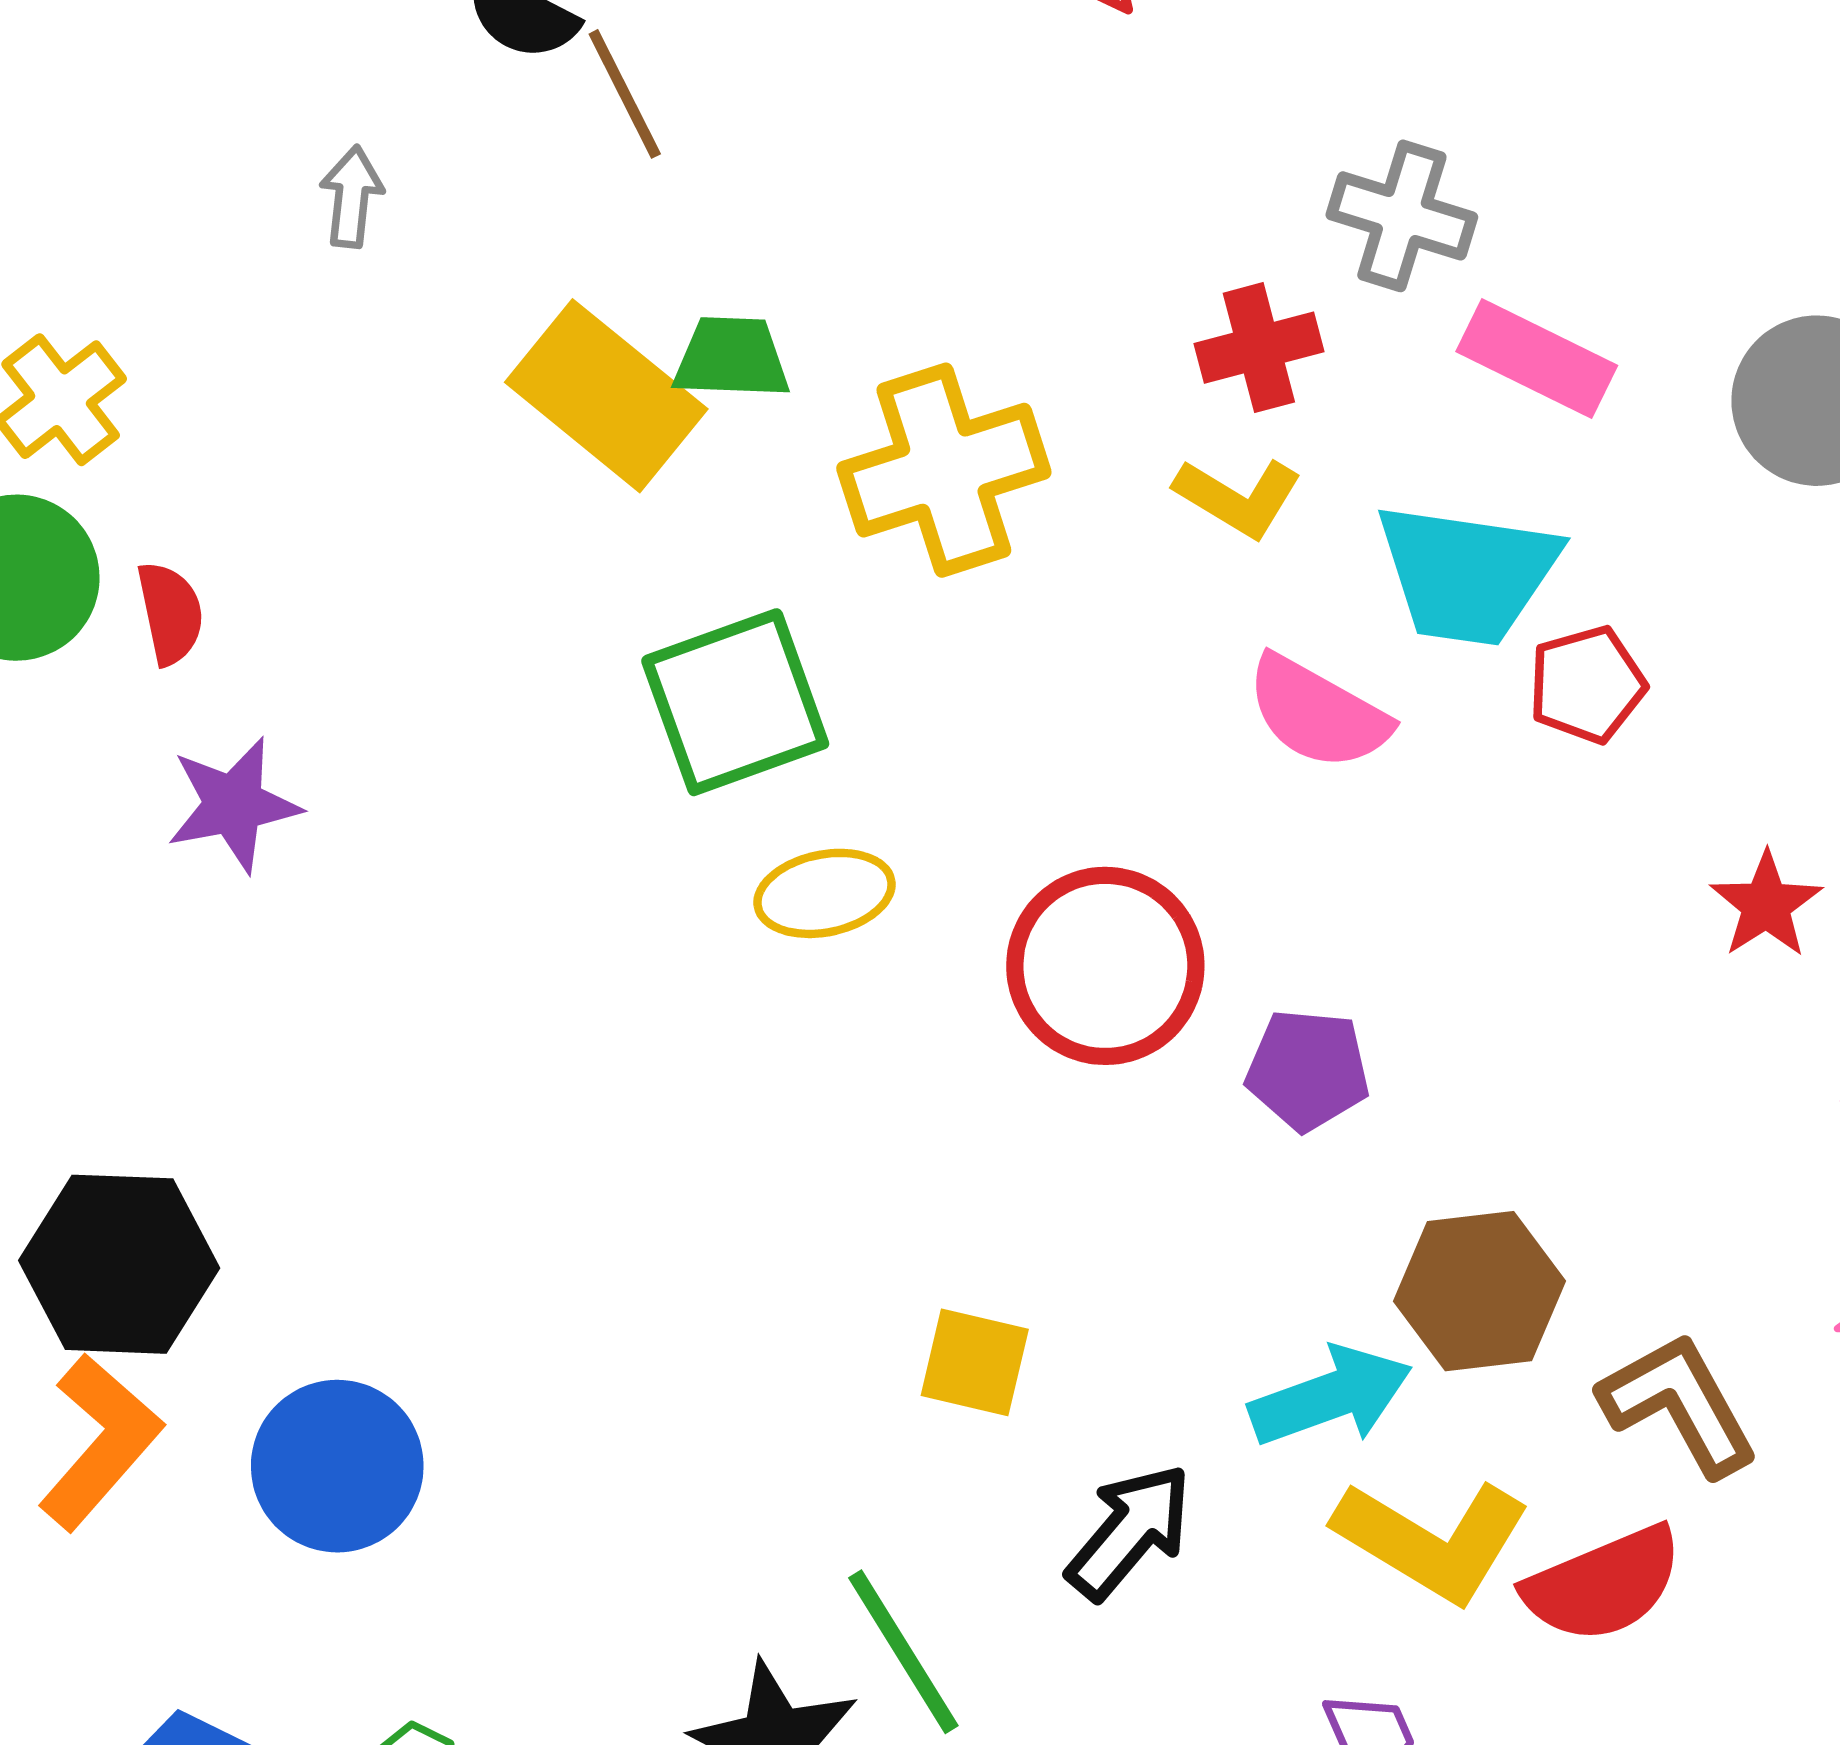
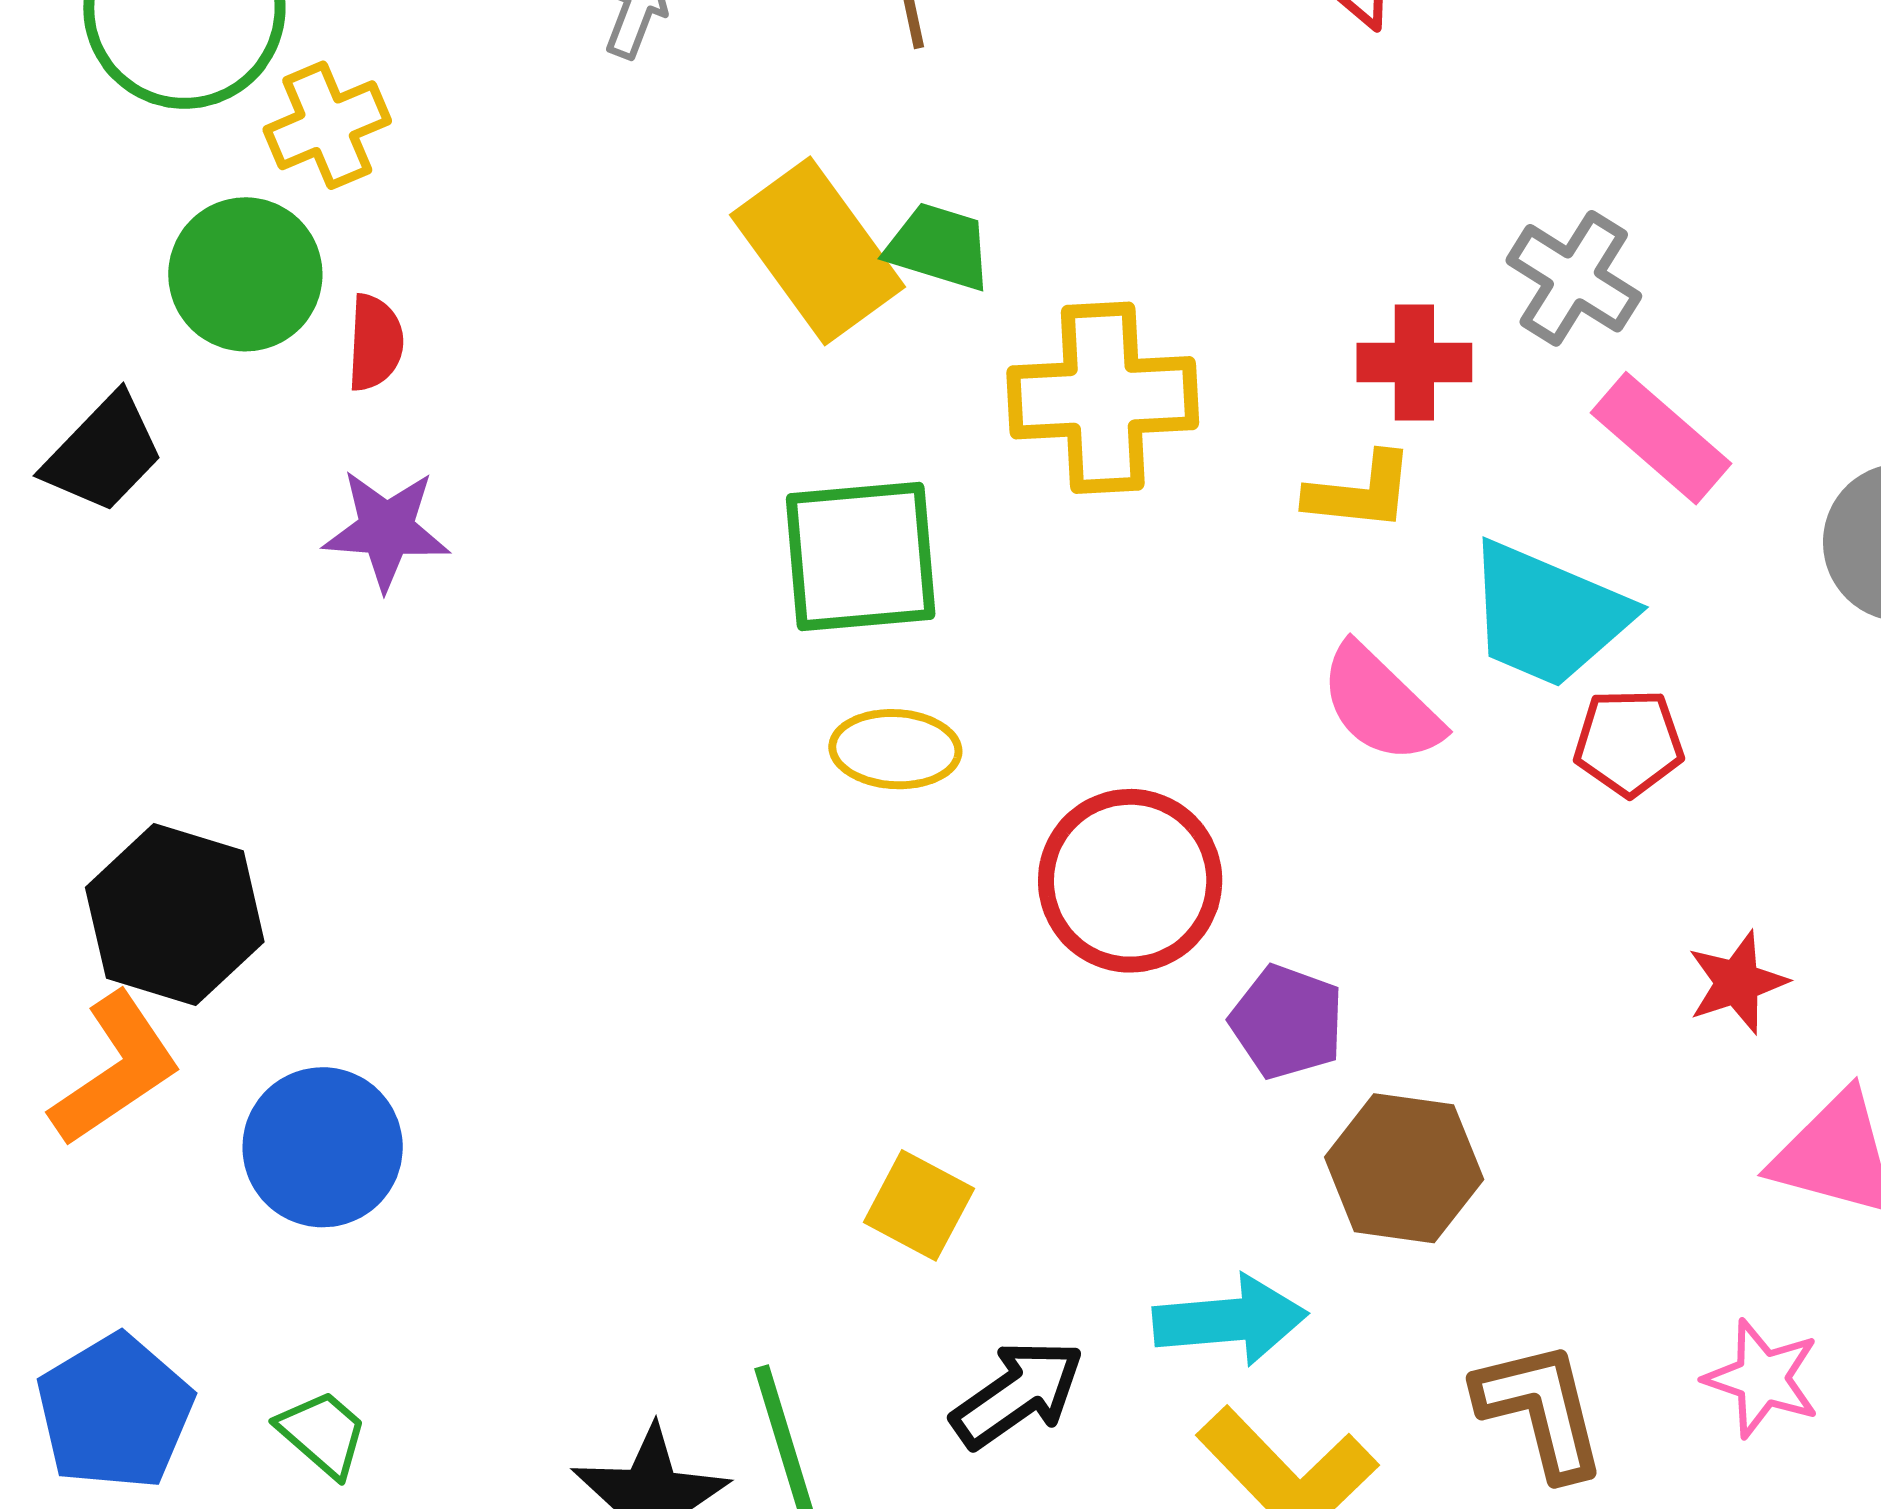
yellow L-shape: (1238, 497) -> (1360, 492), turned -40
brown hexagon: (1480, 1291) -> (1404, 1168), moved

